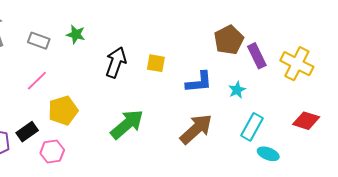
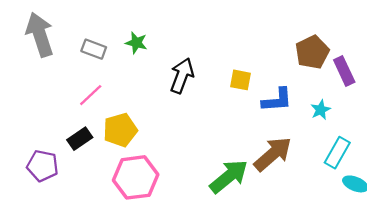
yellow square: (156, 63) -> (240, 80), moved
green arrow: (127, 124) -> (229, 176), moved
black rectangle: (27, 132) -> (80, 139), moved
pink hexagon: (52, 152) -> (136, 177), moved, size x1.6

